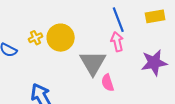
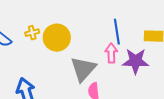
purple star: (154, 63) -> (136, 61), moved

